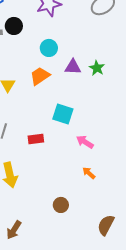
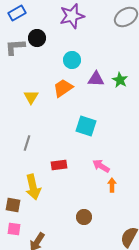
red rectangle: (36, 139) -> (59, 165), moved
pink arrow: (85, 142) -> (101, 166), moved
orange arrow: (89, 173) -> (112, 185), turned 48

